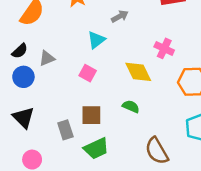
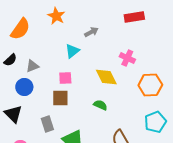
pink square: (88, 73) -> (65, 78), turned -32
blue circle: (23, 77) -> (24, 87), moved
brown square: (91, 115) -> (60, 98), moved

